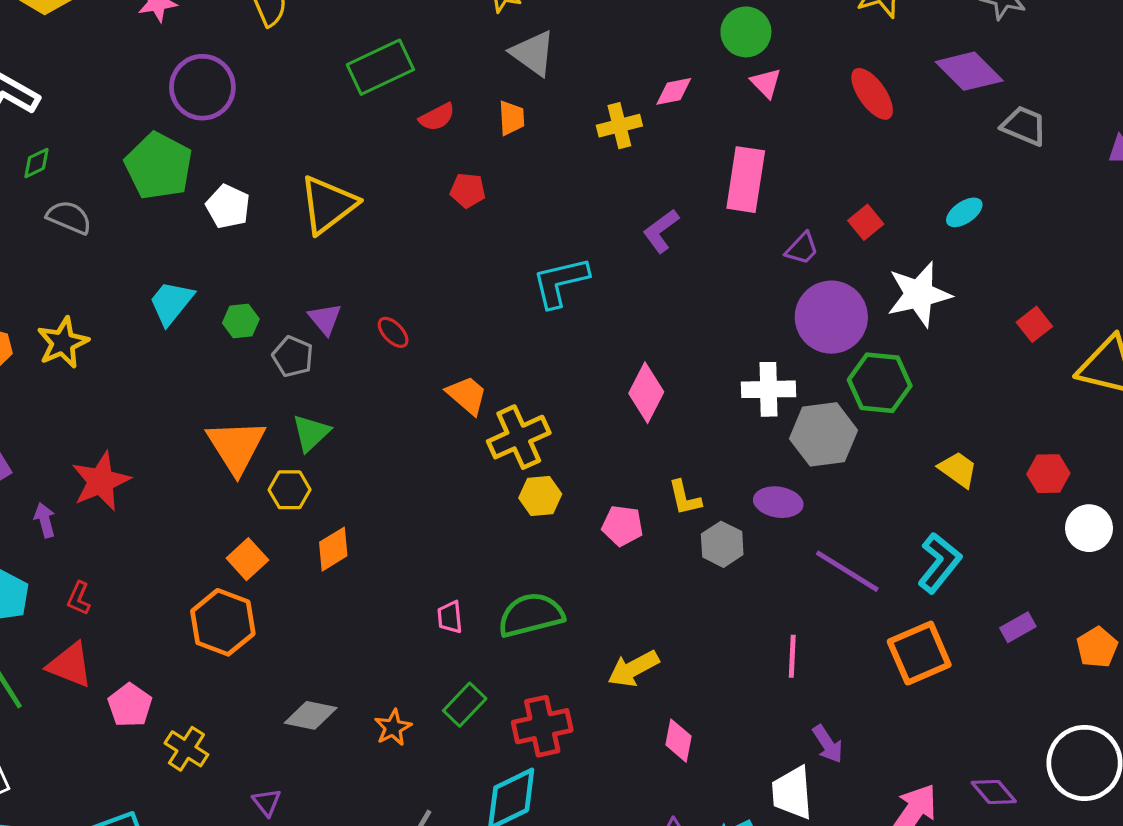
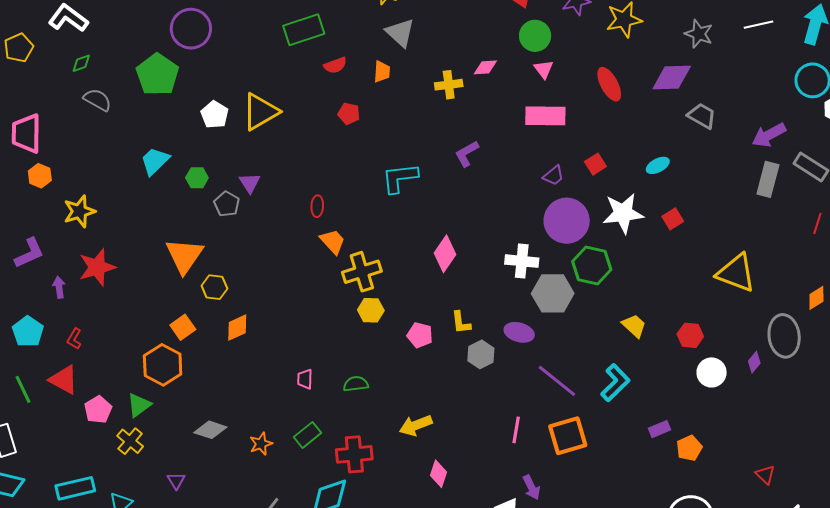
purple diamond: (969, 71) -> (672, 77), turned -54
pink rectangle: (746, 180) -> (545, 116), moved, turned 75
white pentagon: (228, 207) -> (215, 115), moved
red square: (1034, 324) -> (673, 219), moved
red ellipse: (393, 332) -> (317, 206), moved, turned 40
yellow star: (63, 343) -> (79, 211), moved
green triangle: (311, 433) -> (139, 405), moved
green semicircle: (531, 615) -> (356, 384), size x0.6
orange pentagon: (1097, 647) -> (689, 448), moved
orange square: (919, 653) -> (568, 436), moved

